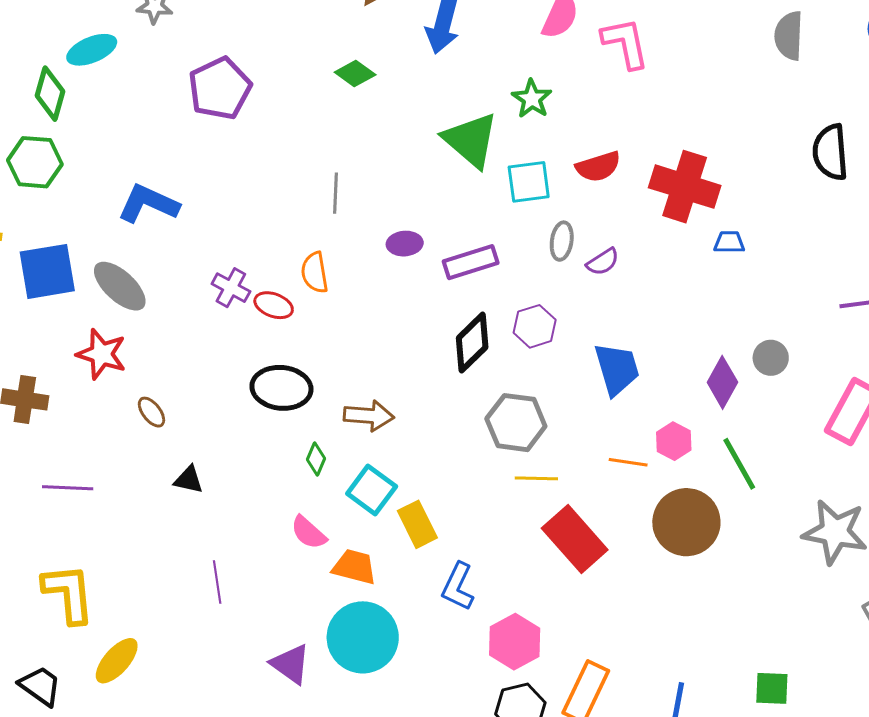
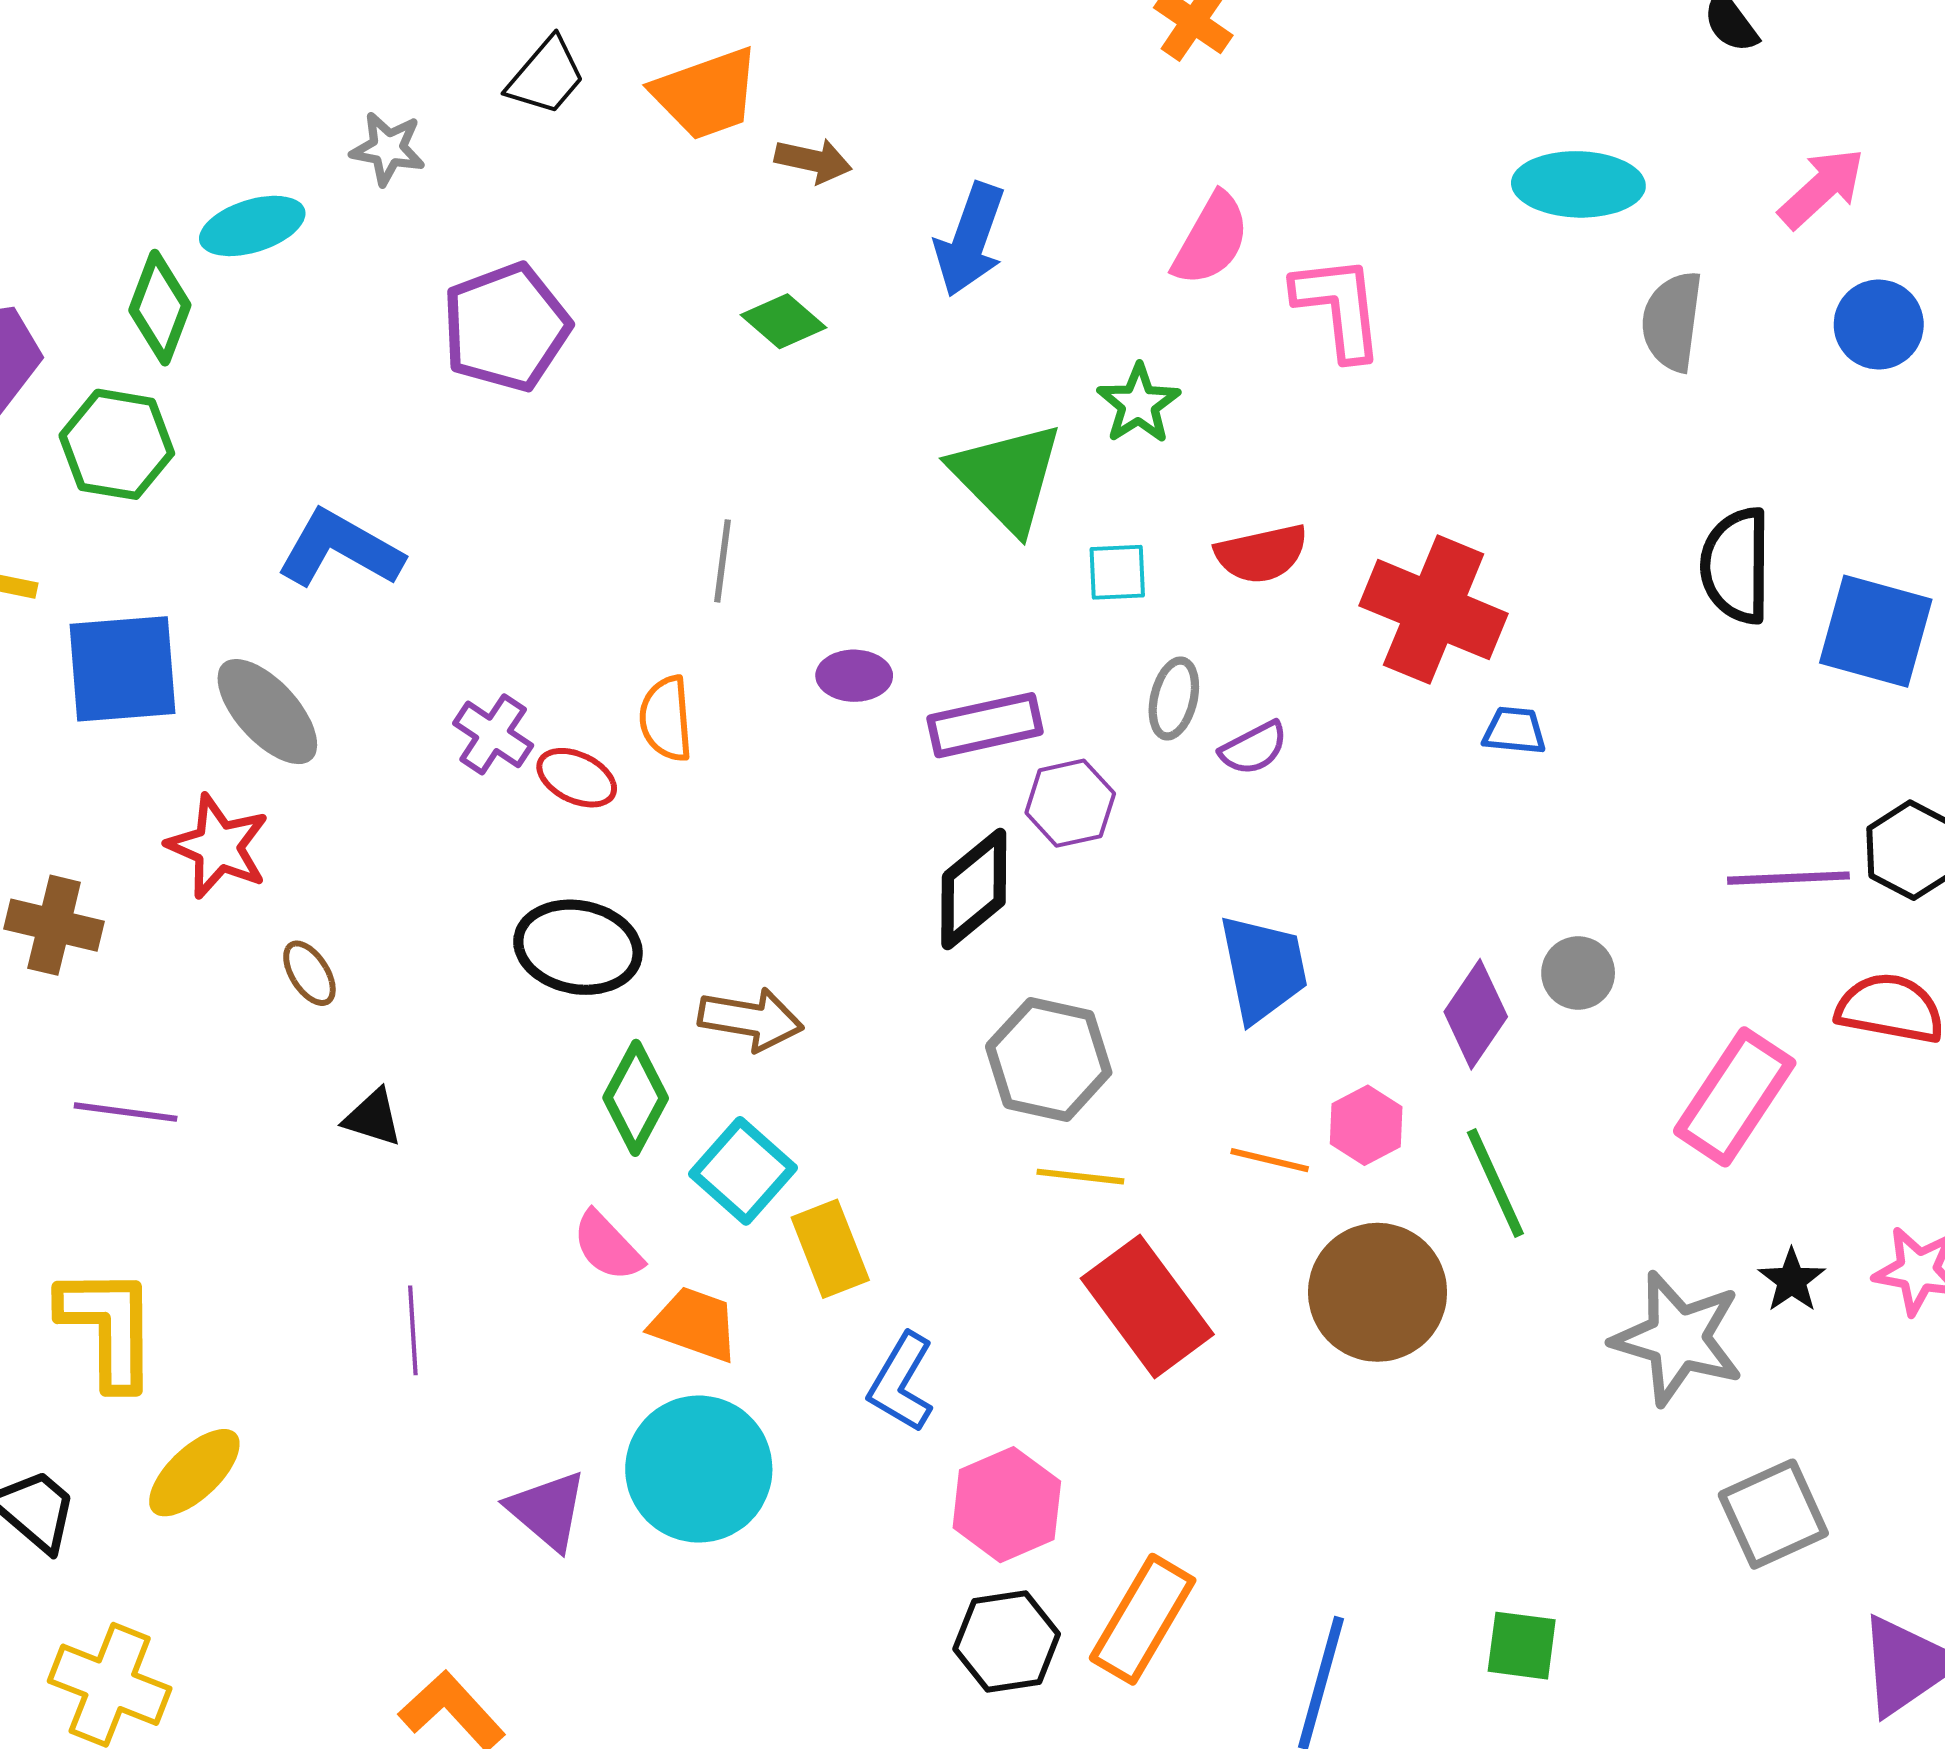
cyan square: (529, 182) -> (1117, 572), size x0.7
purple hexagon: (535, 326) -> (1070, 803), moved
green diamond: (316, 459) -> (636, 1098), size x1.6

